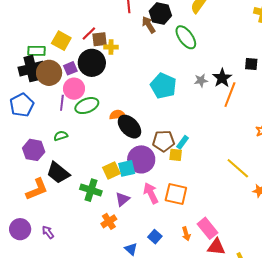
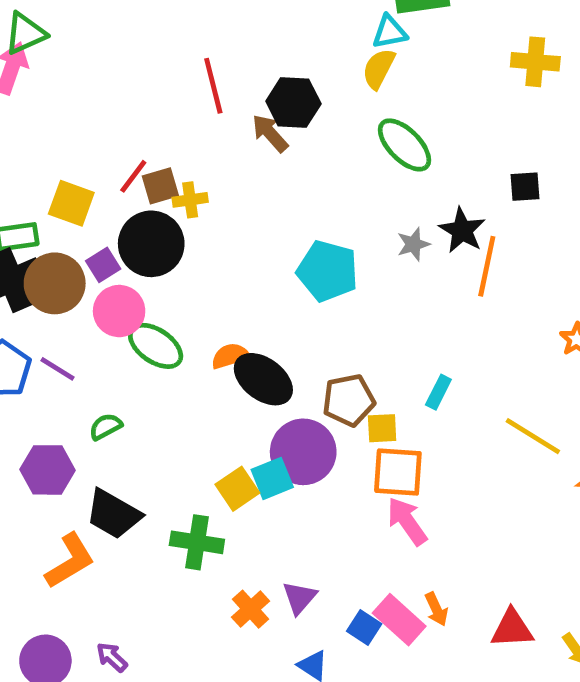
green ellipse: (186, 37) -> (404, 145), moved
purple line: (62, 103) -> (58, 369), moved, turned -56
green ellipse: (87, 106) -> (156, 346), turned 65
cyan rectangle: (183, 142) -> (438, 392), moved
pink arrow: (151, 193) -> (407, 521), moved
orange square: (176, 194) -> (398, 472), moved
purple triangle: (122, 199) -> (300, 598), moved
pink rectangle: (208, 228) -> (399, 620), moved

